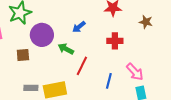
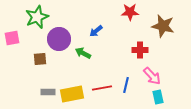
brown star: (146, 22) -> (163, 26), size x1.6
red cross: (115, 41) -> (140, 50), moved
red line: (82, 66) -> (102, 88), moved, turned 54

